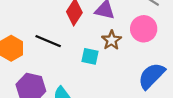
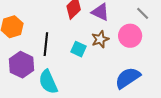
black line: (48, 41) -> (46, 44), moved, turned 60

